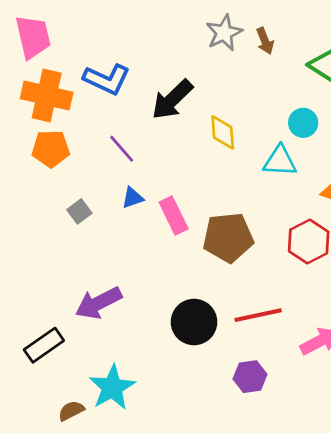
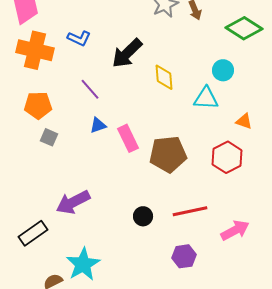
blue L-shape: (107, 79) -> (79, 38), size x0.7
orange pentagon: (51, 149) -> (38, 105), moved
gray square: (79, 211) -> (49, 137), moved, turned -30
black circle: (194, 322) -> (143, 216), size x0.6

